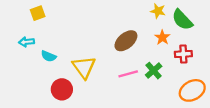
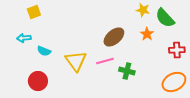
red cross: (183, 54) -> (177, 50), moved
green cross: (154, 71) -> (127, 71), moved, turned -35
pink line: (128, 74) -> (105, 61), moved
red circle: (62, 89) -> (38, 81), moved

